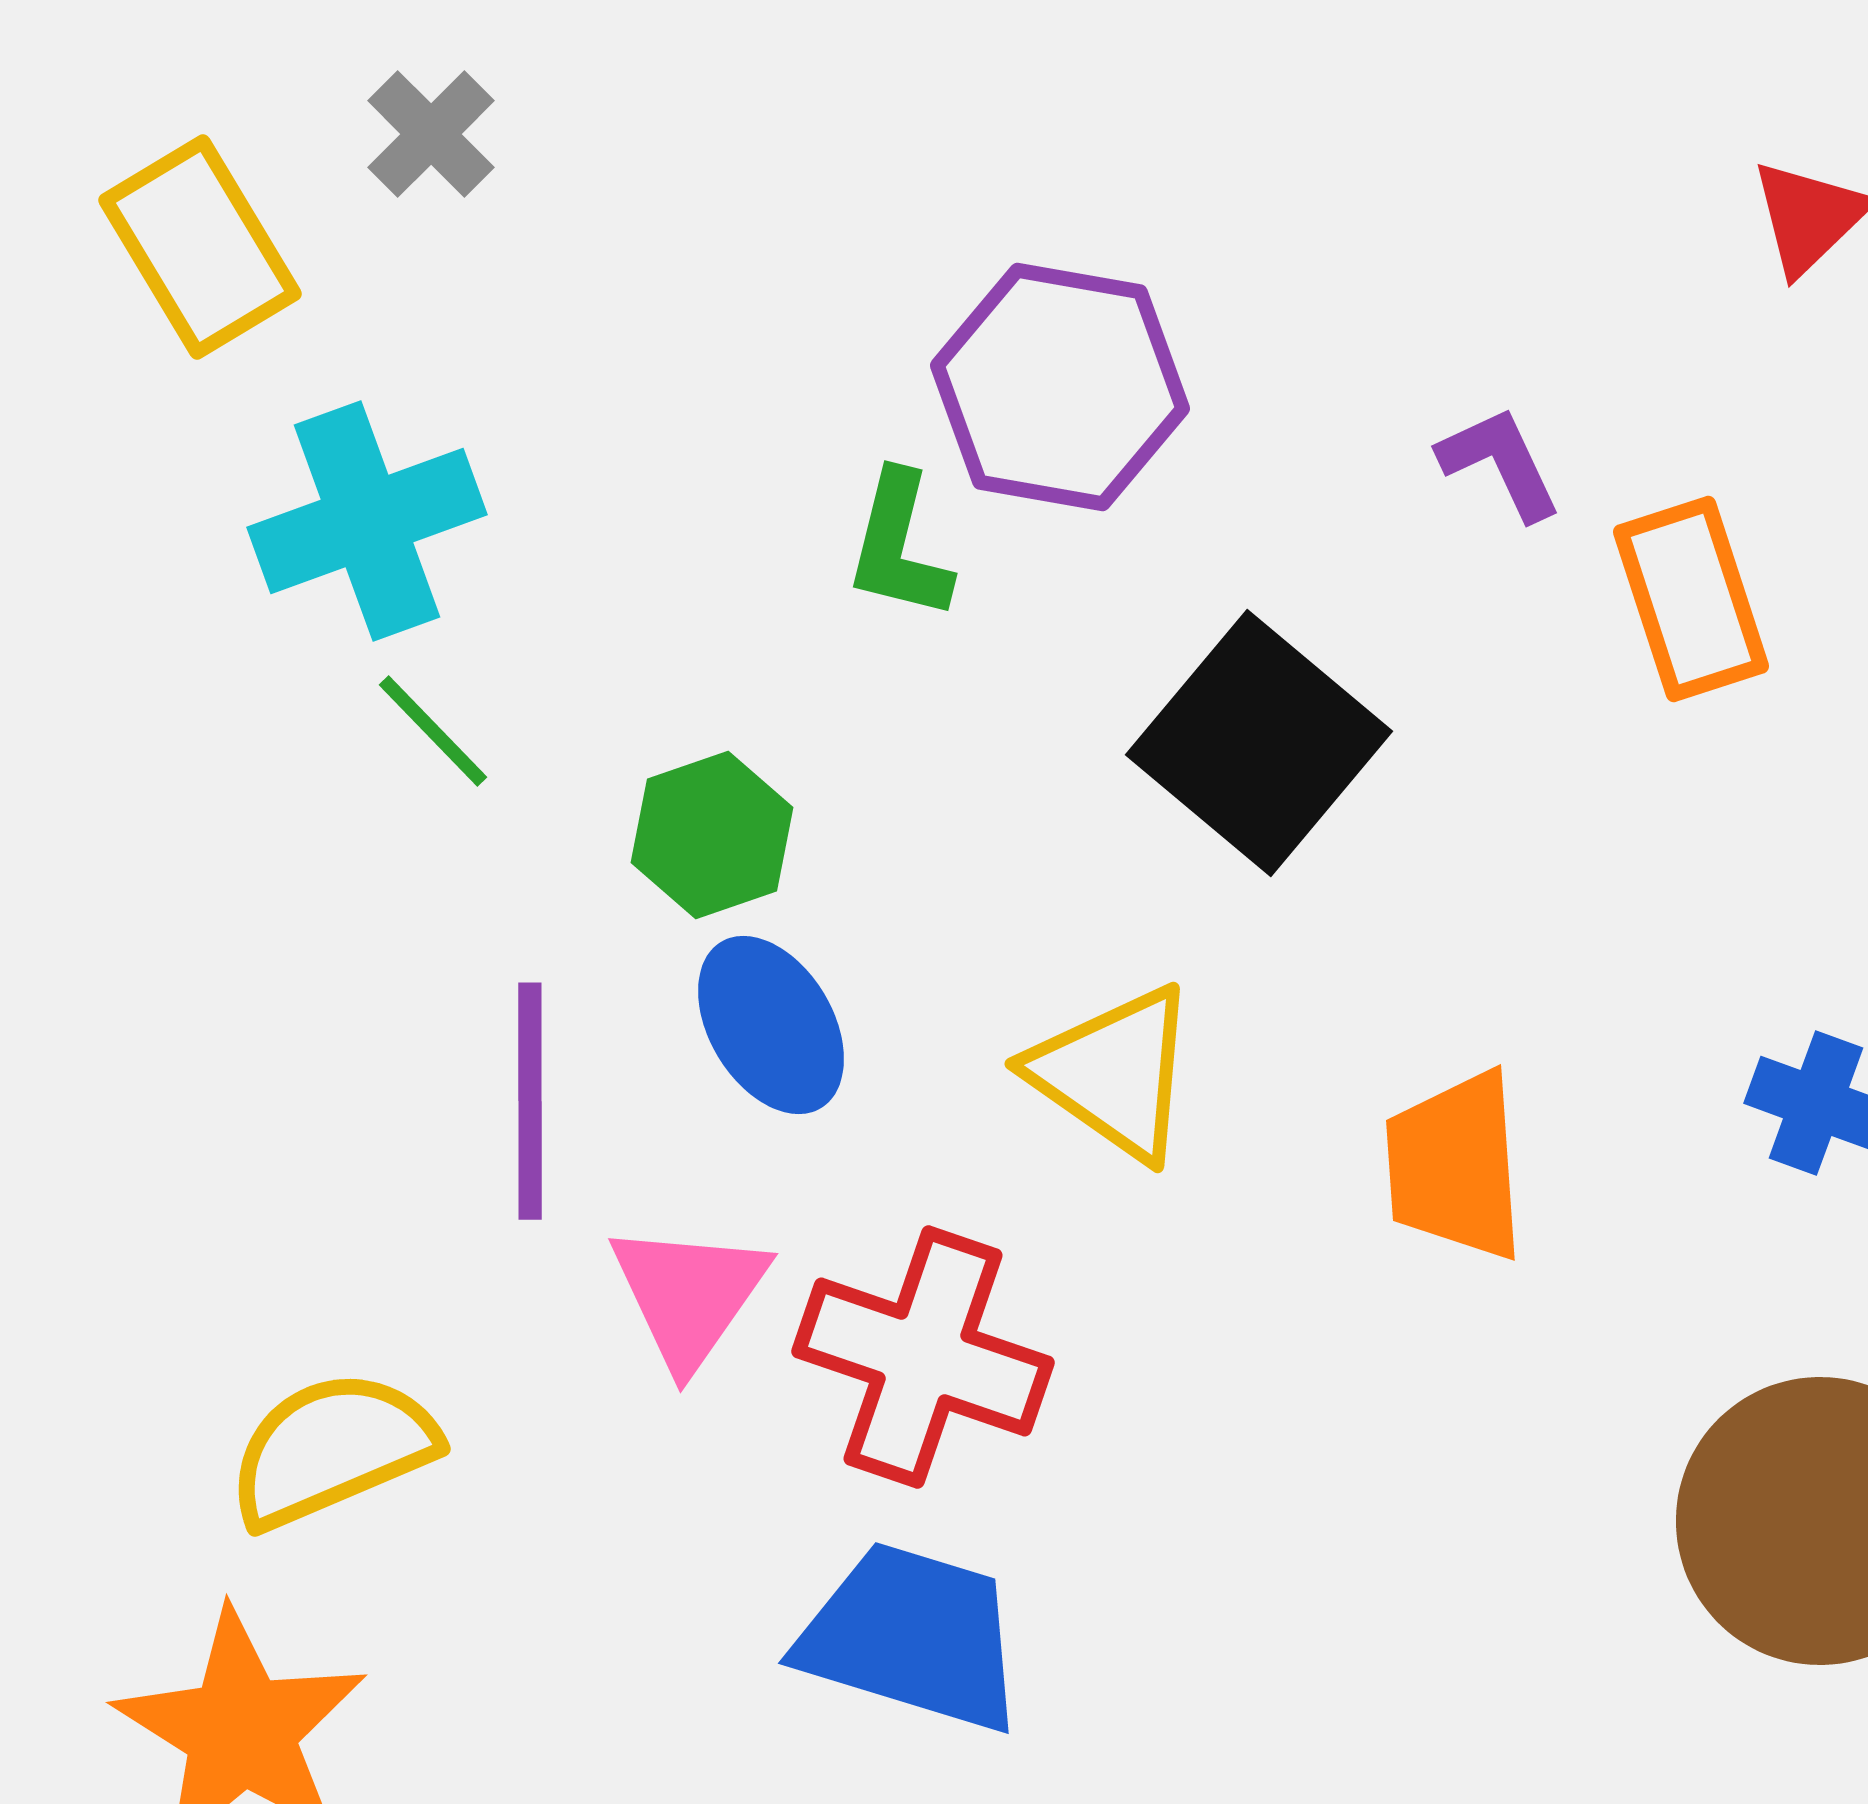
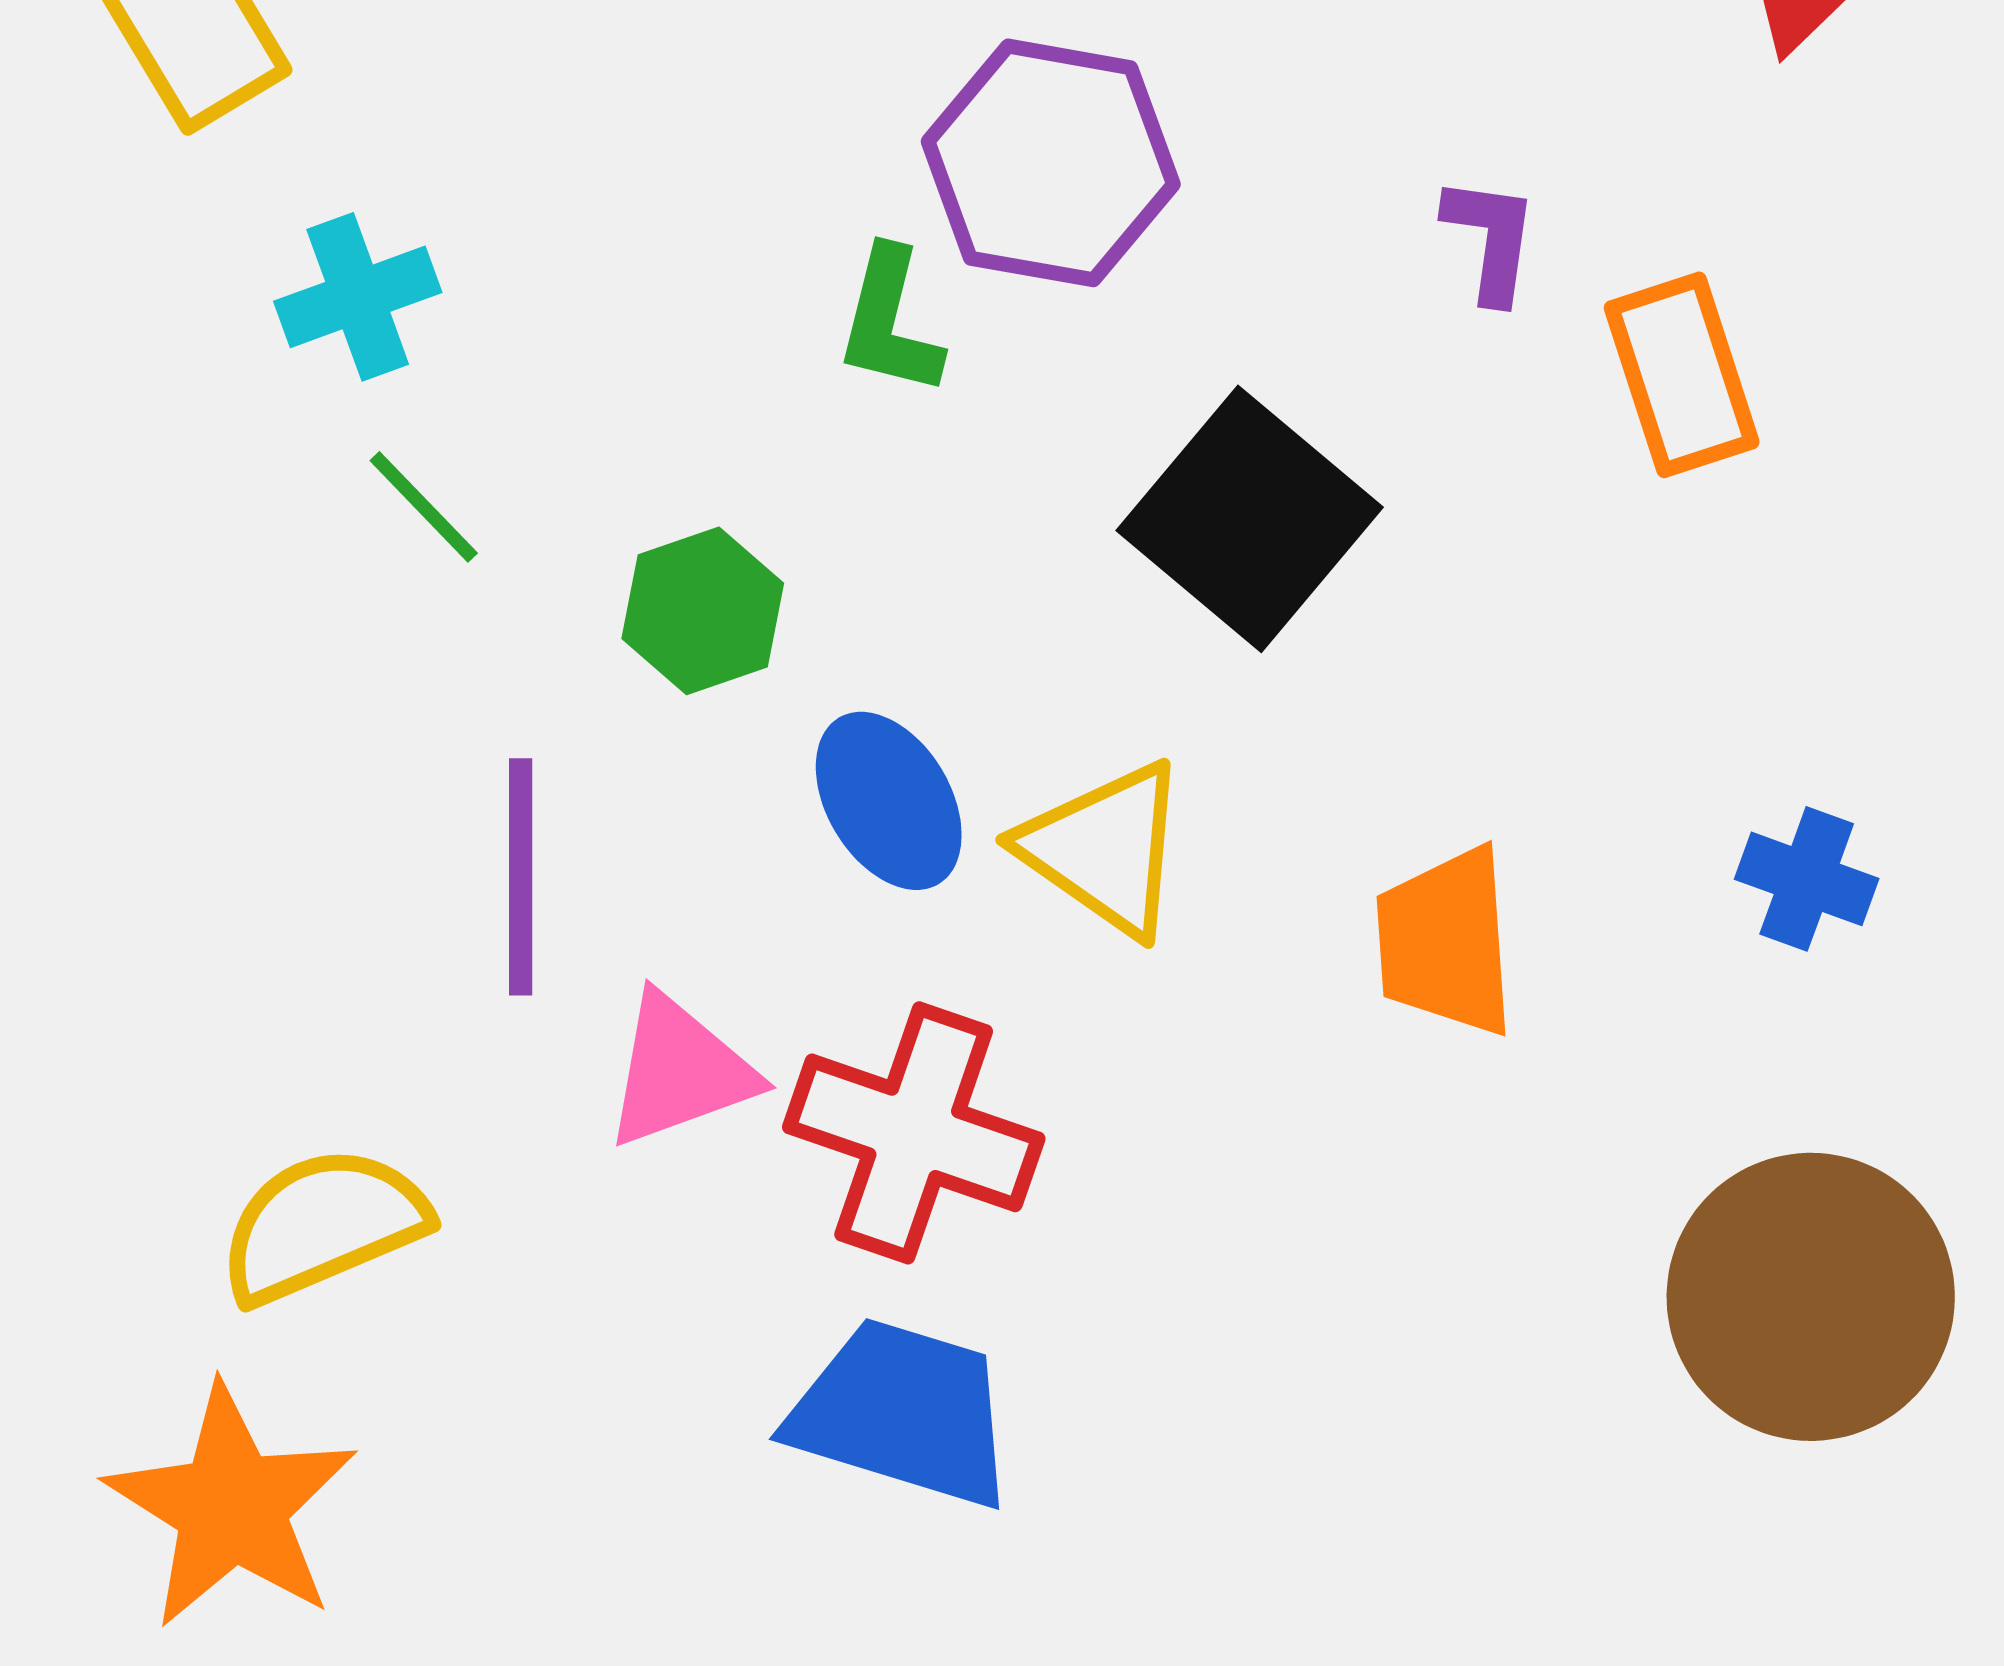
purple L-shape: (1500, 463) -> (1491, 239), turned 33
cyan cross: (367, 521) -> (358, 297), size x0.7
blue ellipse: (771, 1025) -> (889, 801), moved
pink triangle: (689, 1295) -> (680, 1071), turned 35

